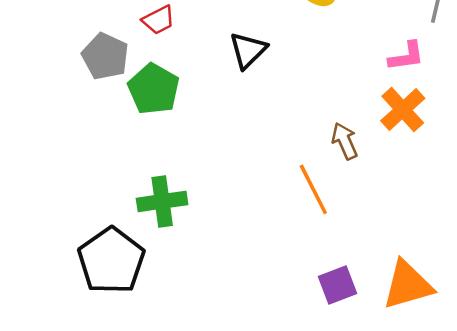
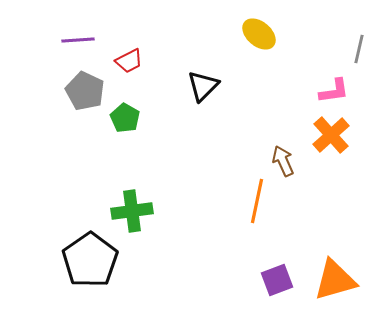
green pentagon: (154, 89) -> (125, 118), size x0.7
orange line: (313, 189) -> (257, 201), turned 39

